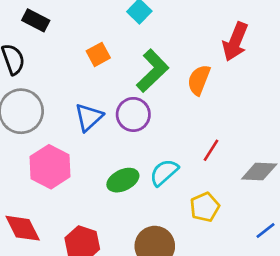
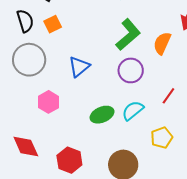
orange square: (98, 54) -> (53, 24), moved
purple circle: (133, 114) -> (131, 70), moved
pink hexagon: (50, 167) -> (48, 102), size x0.7

